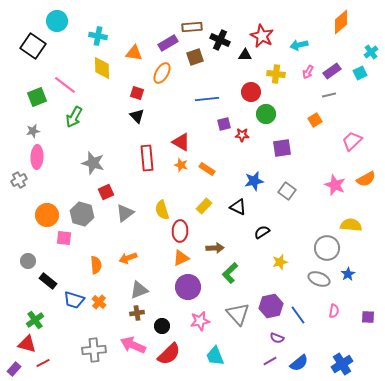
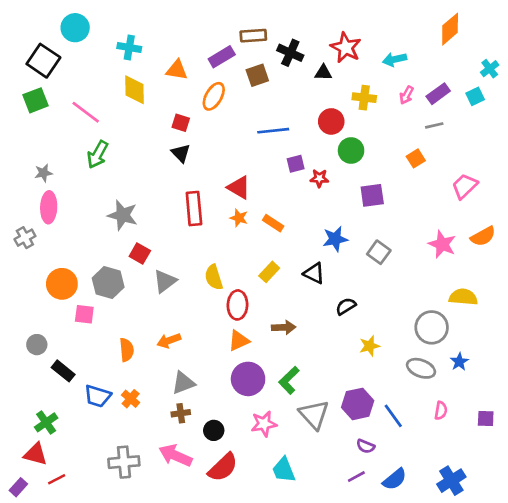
green square: (37, 97) -> (35, 100), moved
red square: (106, 192) -> (140, 253), turned -35
green L-shape: (230, 273) -> (289, 380), moved

